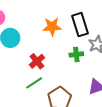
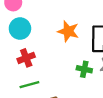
red cross: (37, 61) -> (26, 58), moved

